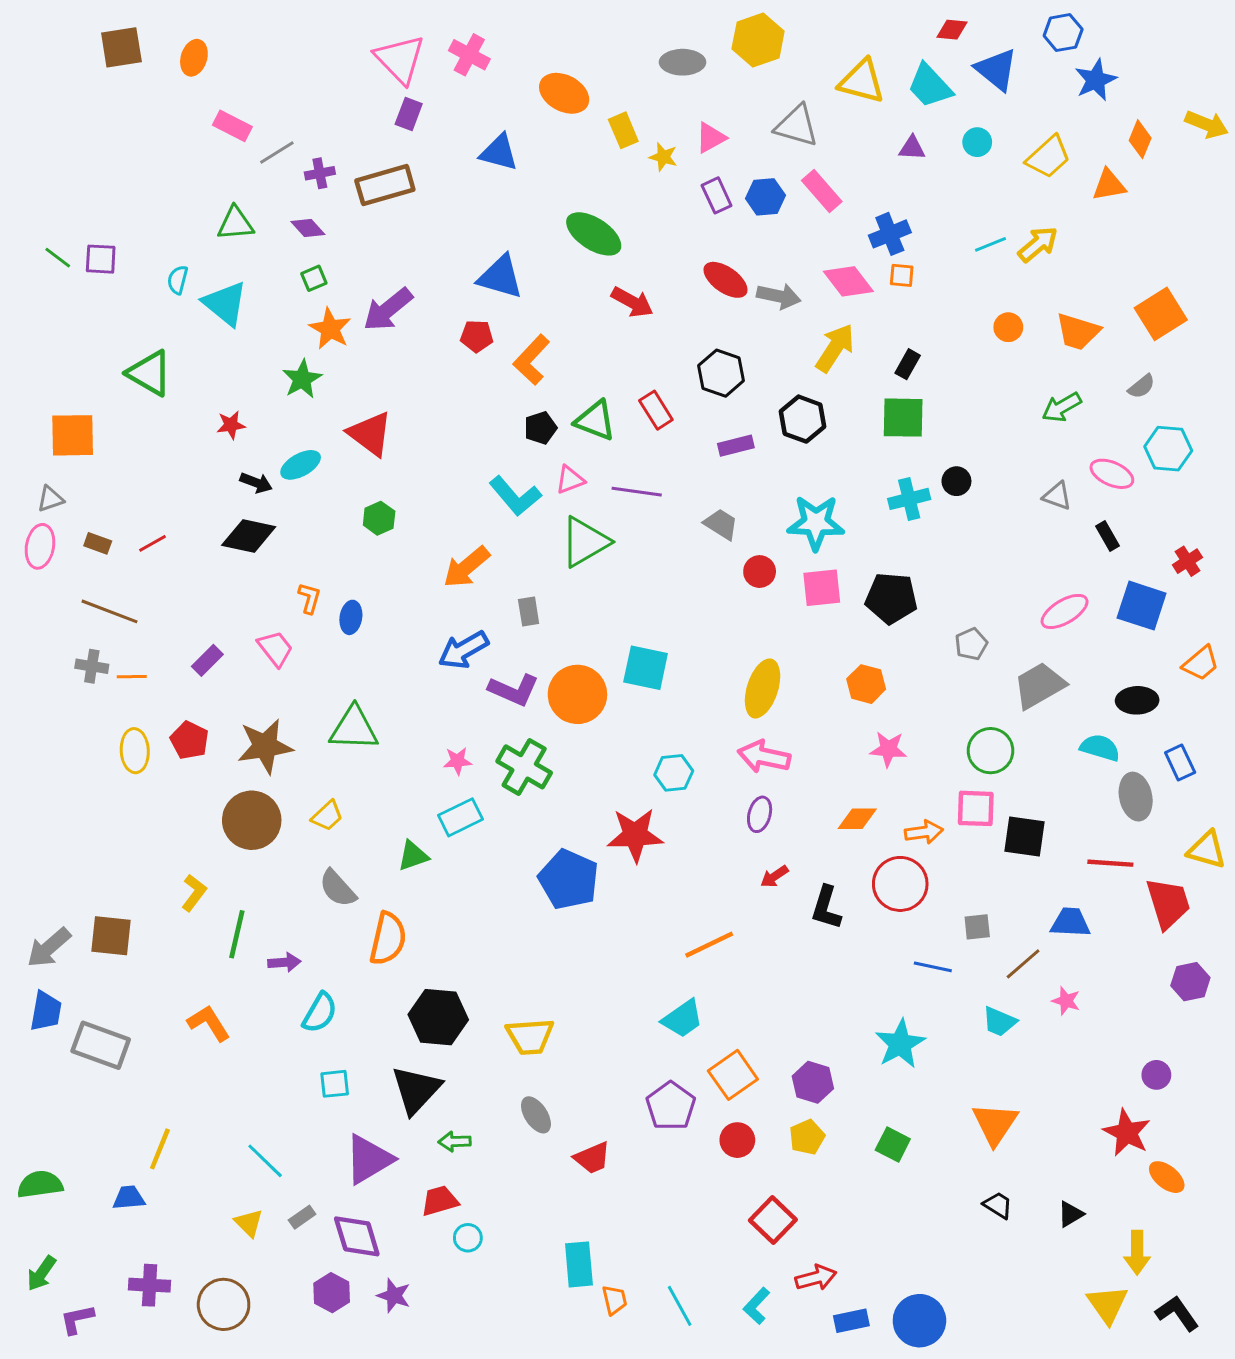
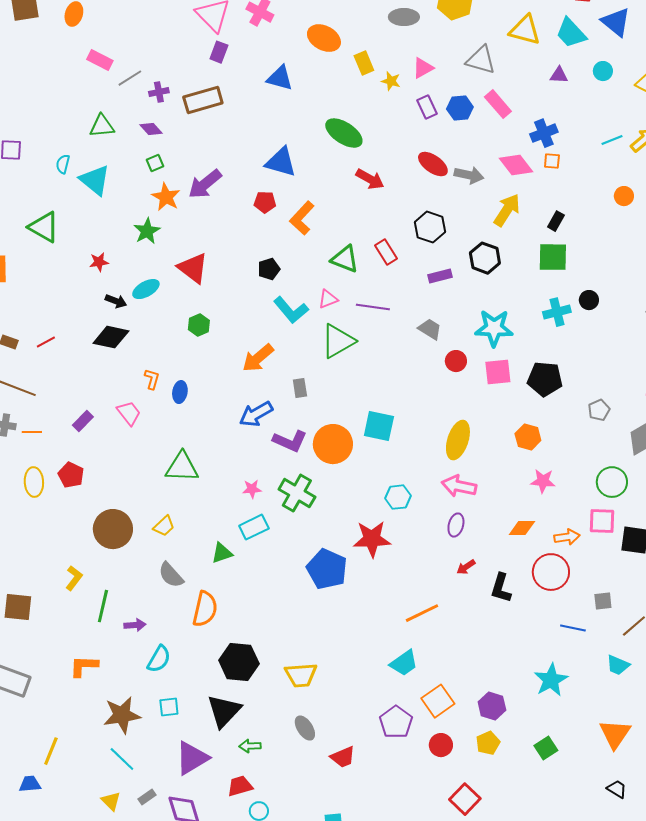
black pentagon: (540, 428) -> (269, 269), moved
brown star: (265, 746) -> (122, 715), moved
orange L-shape: (209, 1023) -> (84, 666), turned -56
green square: (893, 1144) -> (546, 748), turned 30

